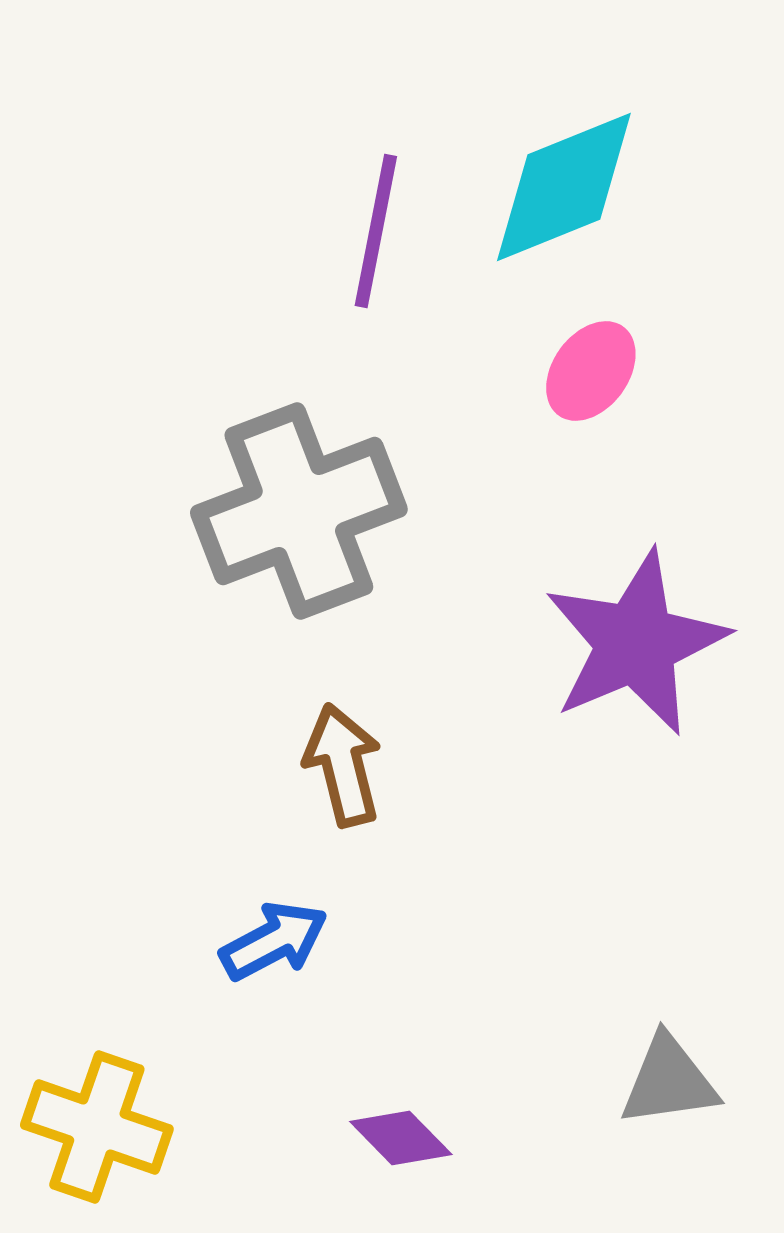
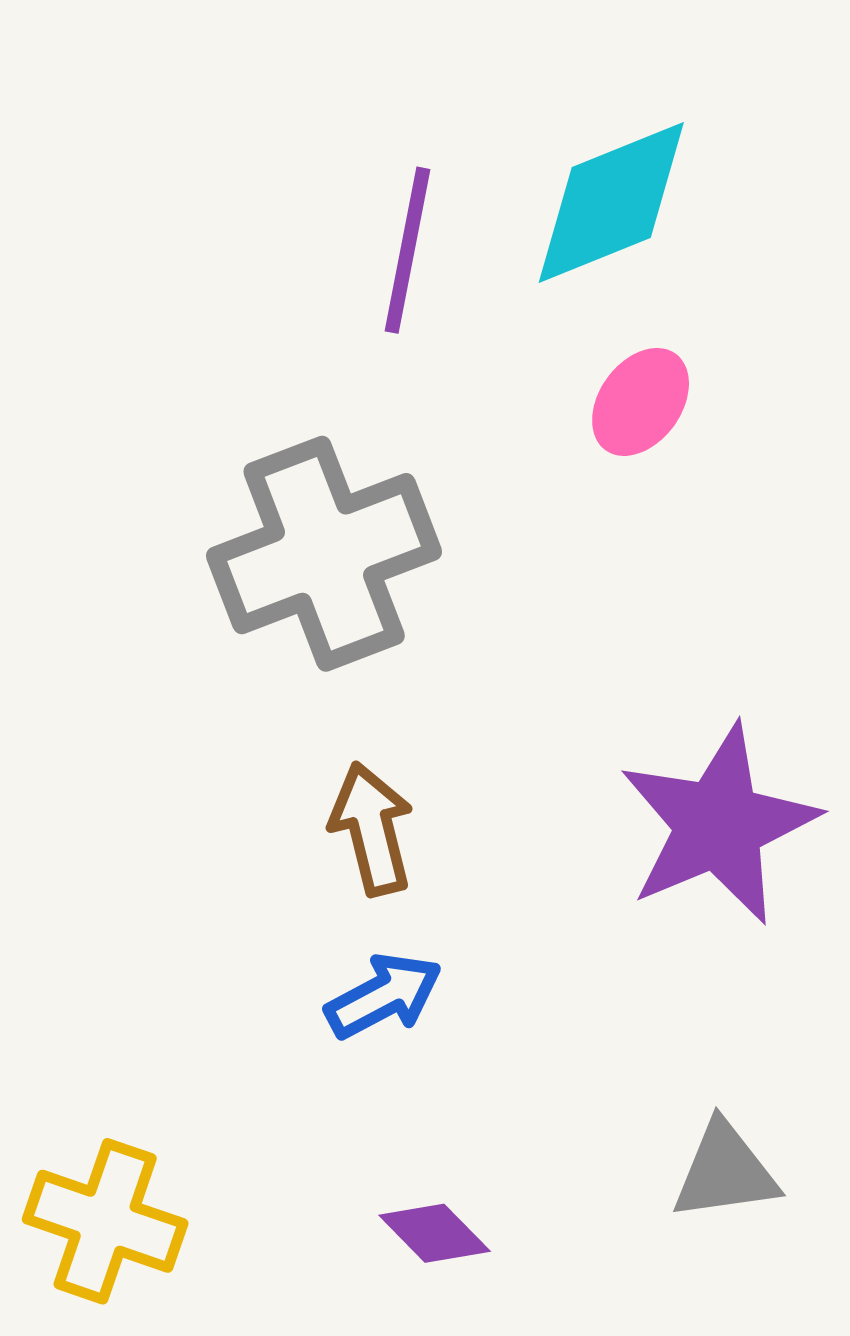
purple star: (636, 643) -> (719, 825), moved
blue arrow: (274, 941) -> (384, 996), moved

